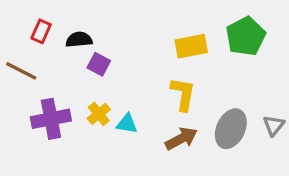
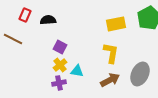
purple square: (99, 64) -> (60, 47), moved
purple cross: (51, 119) -> (59, 83), moved, size x0.6

